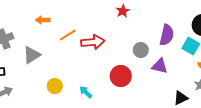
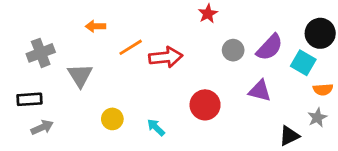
purple semicircle: (167, 35) -> (270, 47), turned 30
gray circle: (141, 50) -> (233, 50), moved
gray triangle: (32, 55) -> (80, 75), turned -30

